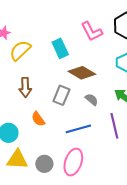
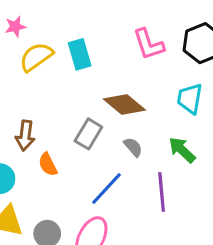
cyan rectangle: (60, 48) -> (80, 54), moved
brown arrow: (25, 87) -> (25, 136), moved
blue line: (78, 129) -> (107, 188), turned -40

